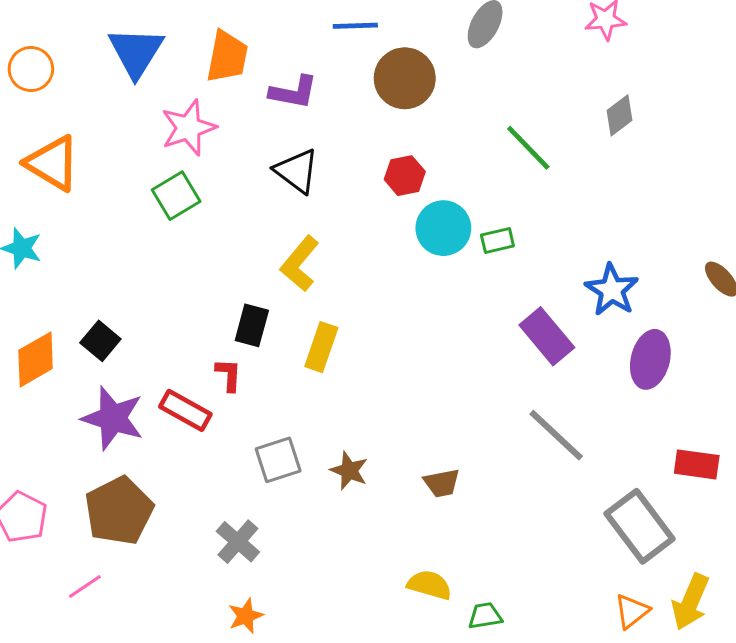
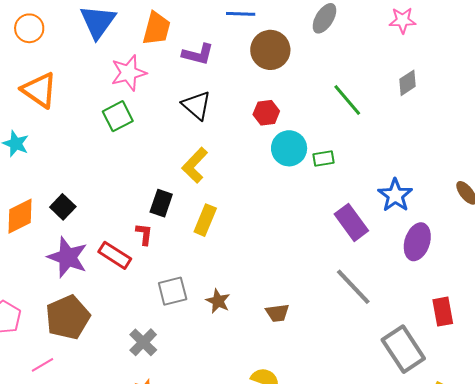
red rectangle: (697, 464) -> (443, 312), turned 68

